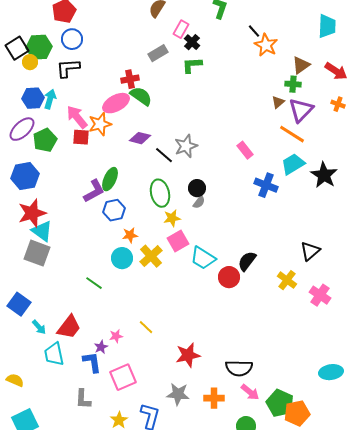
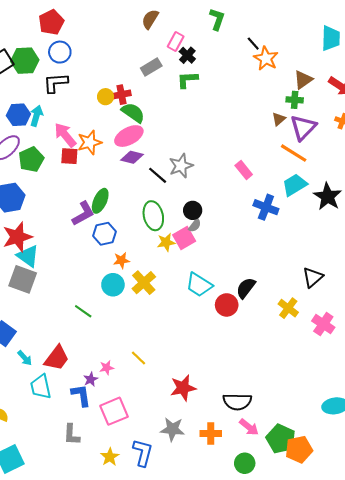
yellow circle: (30, 62) -> (106, 97), moved
pink ellipse: (116, 103) -> (129, 136), moved
pink square: (178, 241) -> (184, 238), moved

